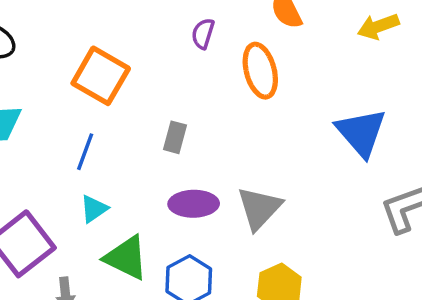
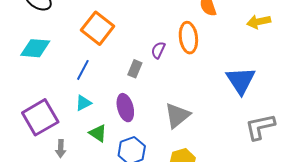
purple semicircle: (203, 34) -> (158, 50), moved
purple ellipse: (194, 204) -> (125, 108), moved, turned 68
green triangle: (126, 258) -> (98, 133), size x0.7

